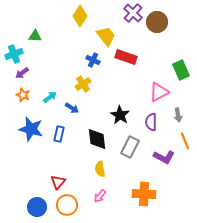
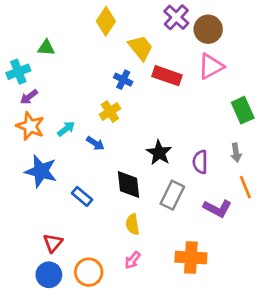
green rectangle: (181, 70) -> (243, 110), moved
pink triangle: (159, 92) -> (211, 66), moved
orange star: (23, 95) -> (30, 126), size x1.5
blue rectangle: (59, 134) -> (82, 196), moved, turned -63
red triangle: (58, 182) -> (53, 243), moved

